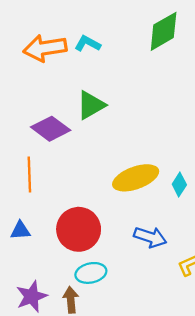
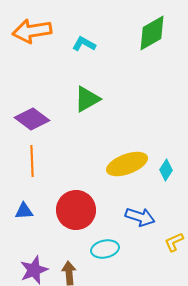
orange arrow: (45, 48) -> (32, 31), moved
purple diamond: (51, 129) -> (32, 119), moved
cyan ellipse: (91, 273) -> (105, 249), moved

